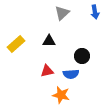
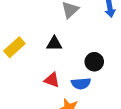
red triangle: (47, 71) -> (52, 80), turned 32

